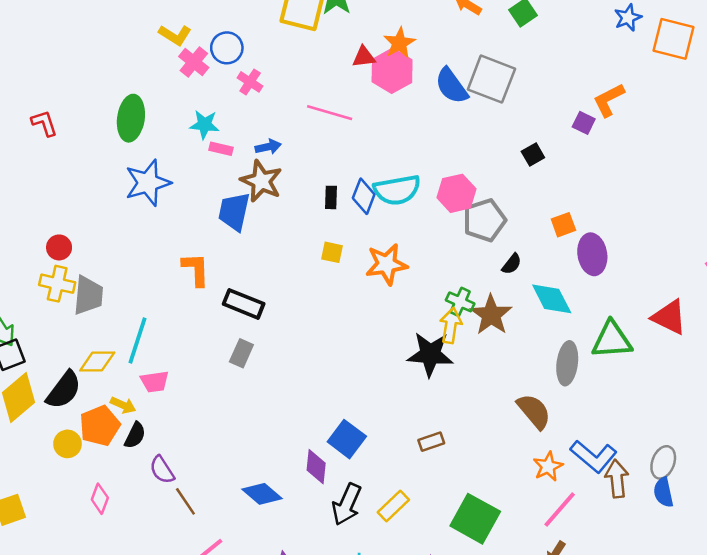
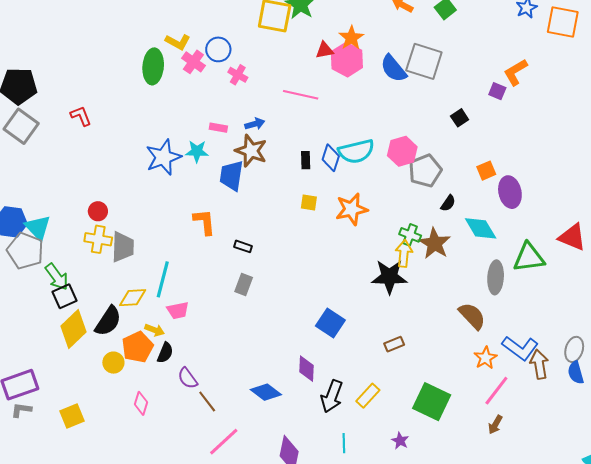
green ellipse: (131, 118) -> (153, 66), moved
cyan star: (204, 125) -> (197, 151), moved
black rectangle: (244, 304) -> (243, 246), size x0.6
blue square: (347, 439) -> (330, 323), moved

